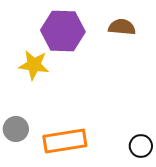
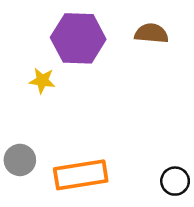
yellow star: (34, 65) -> (42, 81), size x0.7

